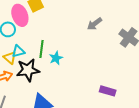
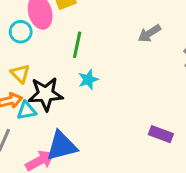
green line: (42, 49) -> (77, 45), moved
cyan triangle: (18, 51) -> (27, 111), moved

